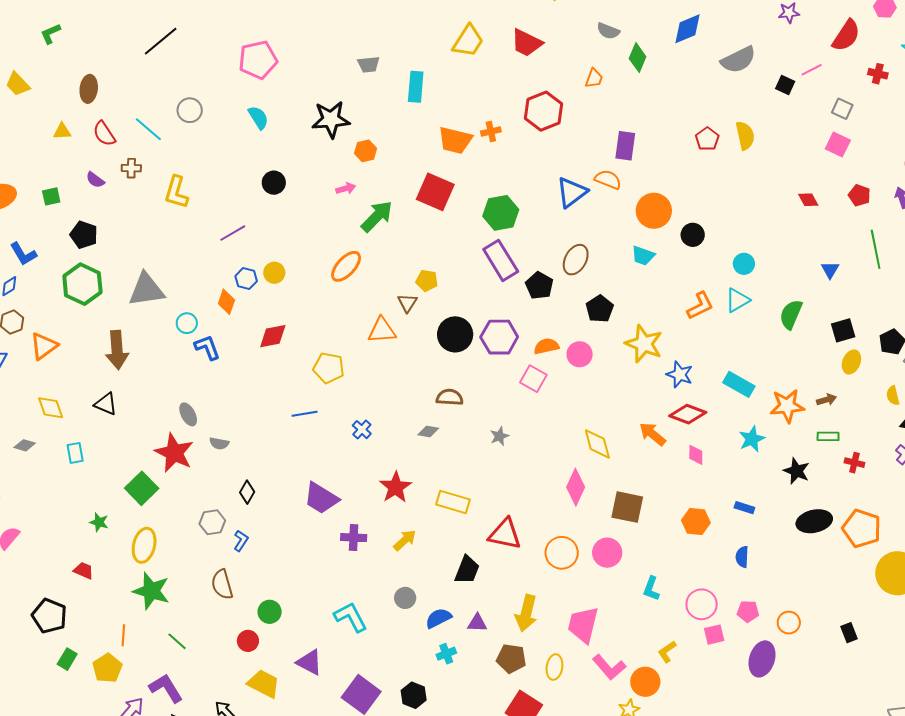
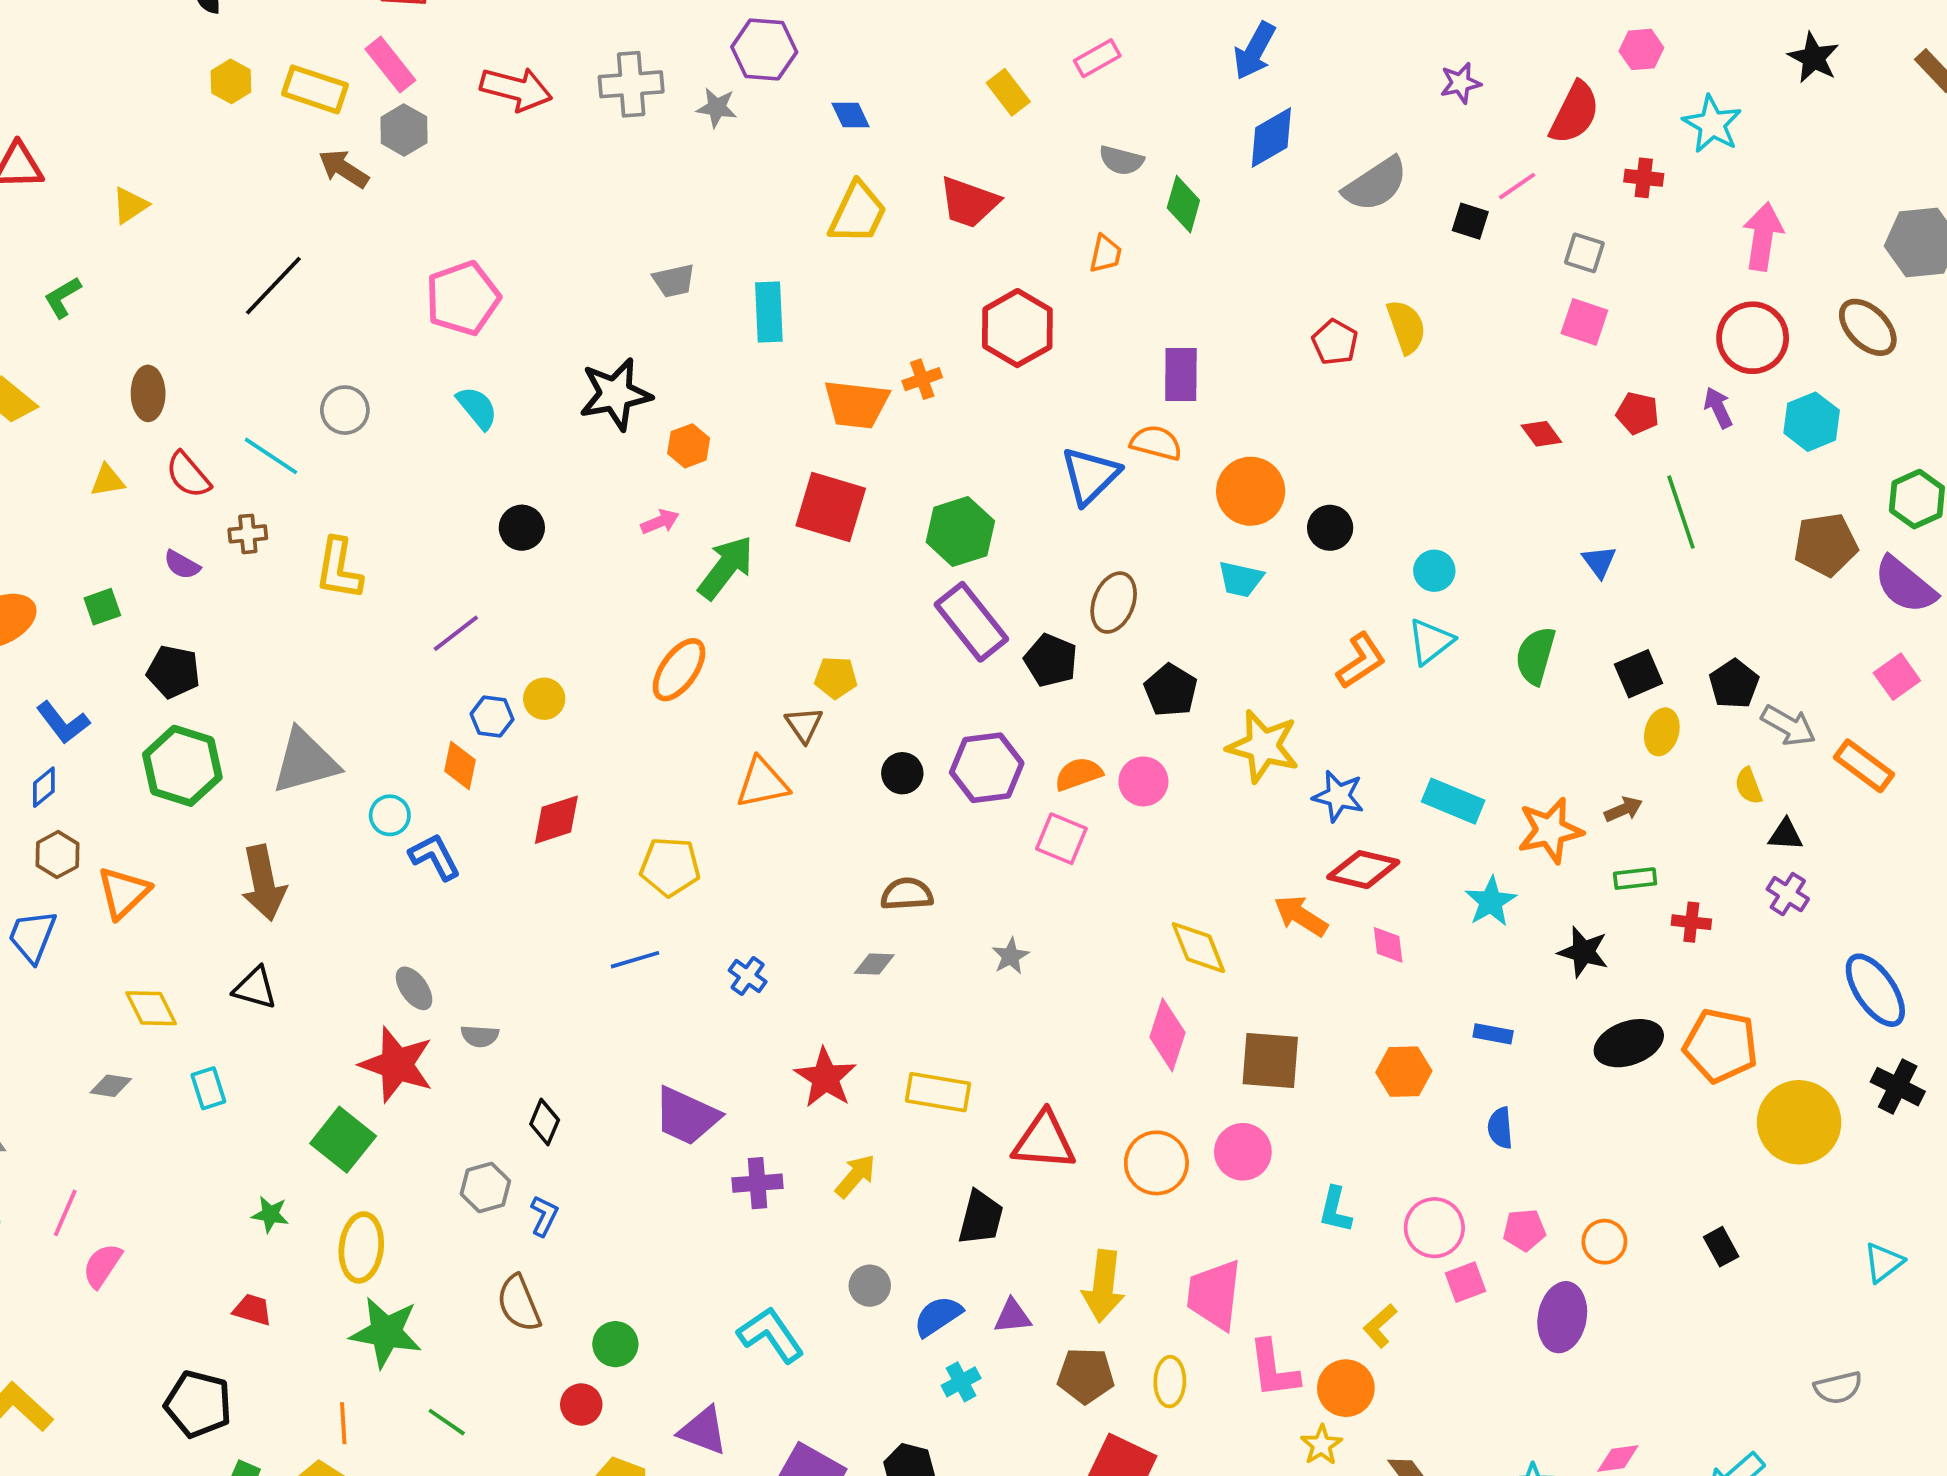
black circle: (455, 334) -> (902, 773), size x0.6
pink L-shape: (609, 667) -> (1274, 1369), turned 40

